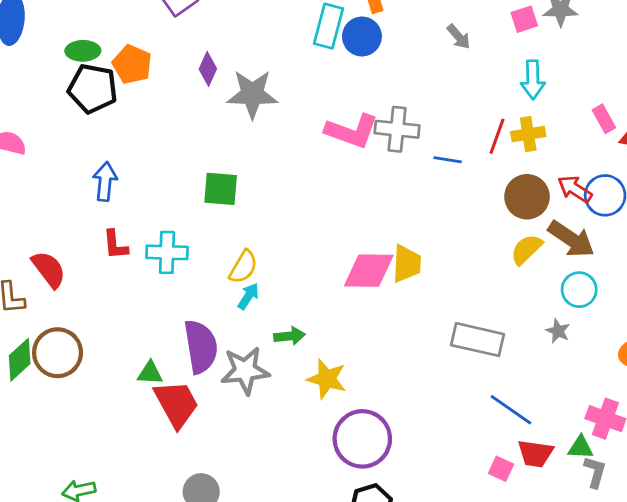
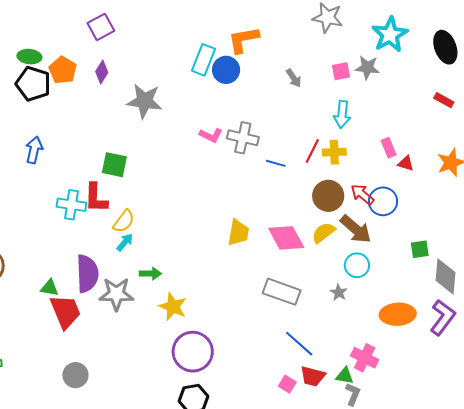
purple diamond: (208, 69) -> (102, 72), moved
pink L-shape: (352, 131) -> (211, 135), size x0.6
red L-shape: (115, 245) -> (96, 198), moved, size x1.4
pink diamond: (369, 271) -> (286, 238), moved, turned 54

